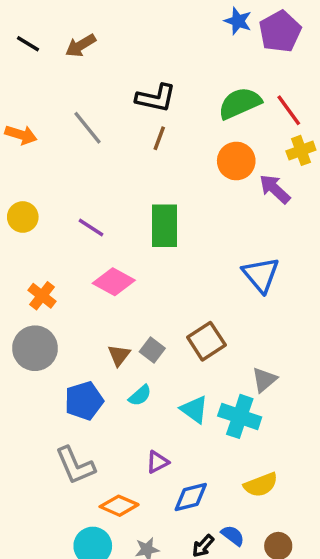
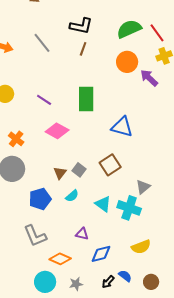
blue triangle: (261, 275) -> (122, 127), moved, turned -35
purple triangle: (157, 462) -> (82, 234), turned 40

